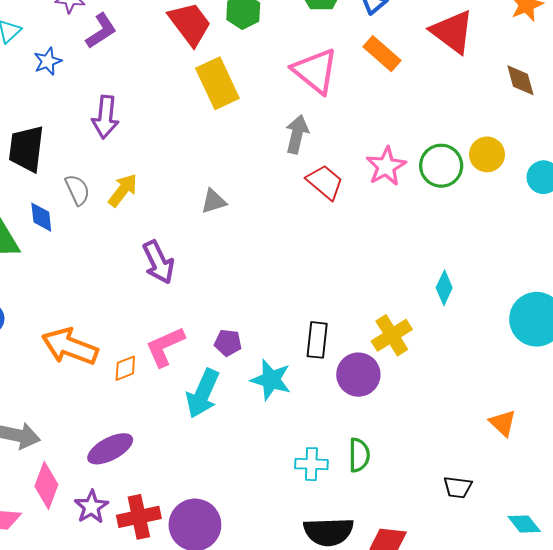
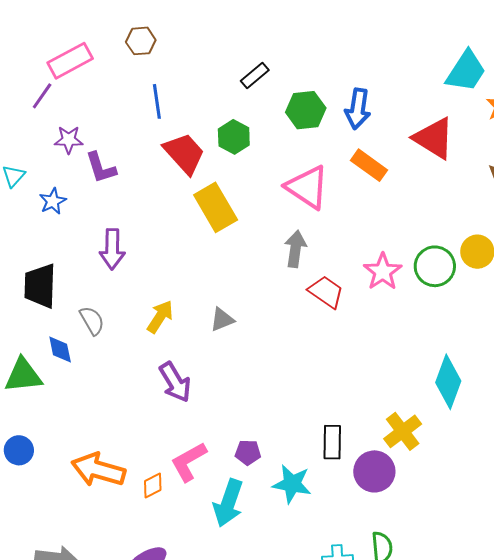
purple L-shape: (101, 31) -> (101, 168), turned 111
yellow arrow: (123, 190) -> (160, 317), moved
cyan diamond: (444, 288) -> (448, 382), size x1.6

